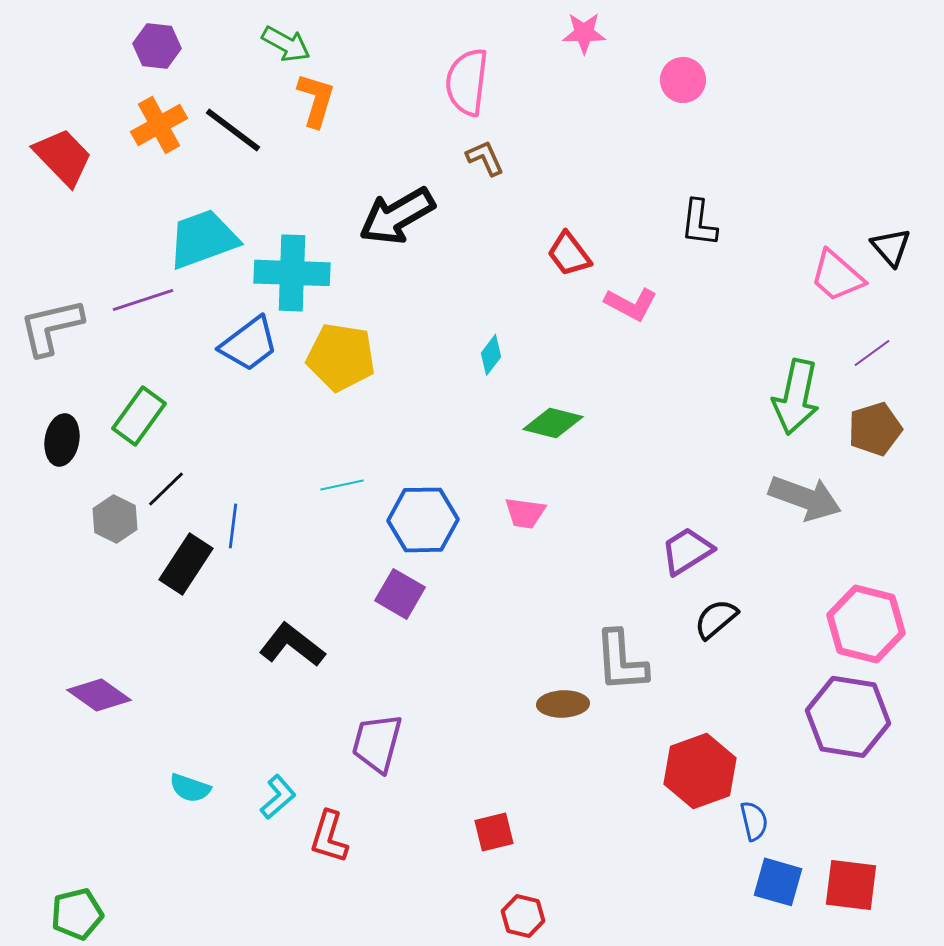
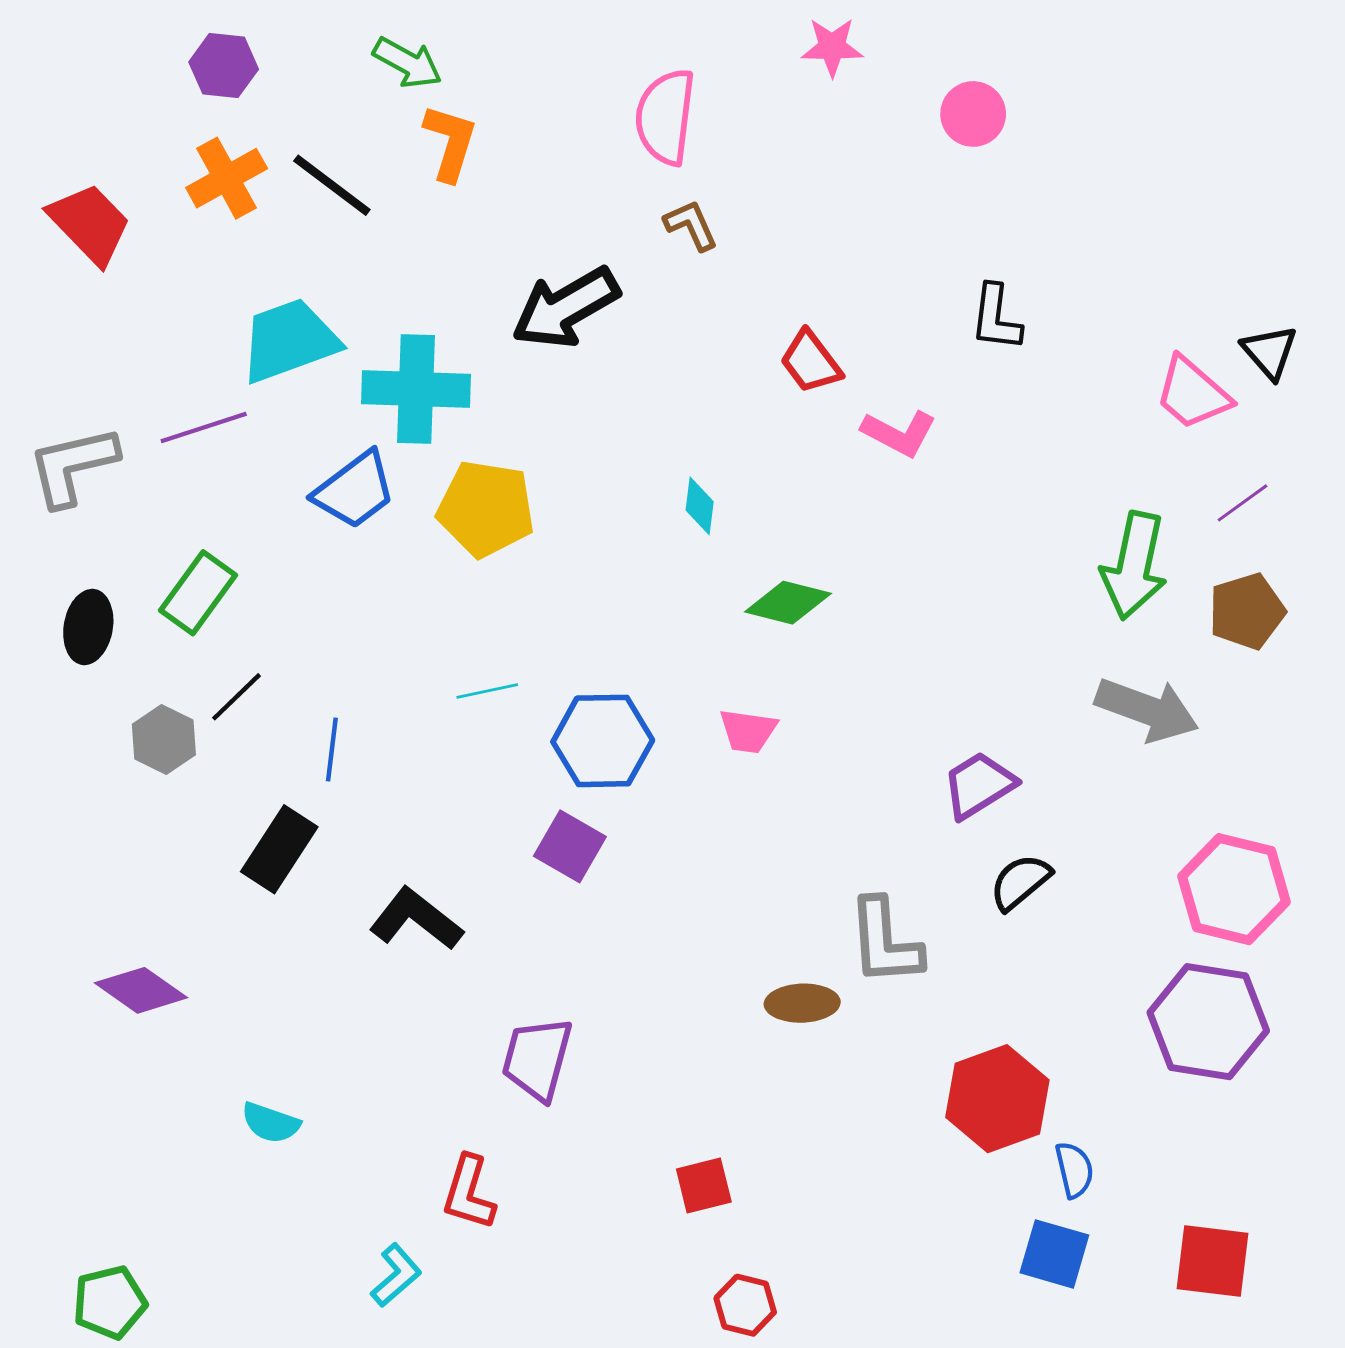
cyan diamond: (491, 355) -> (700, 506), turned -30
black rectangle: (186, 564) -> (279, 849), moved
cyan L-shape: (278, 797) -> (396, 1275), moved
blue square: (778, 882) -> (1054, 1254), moved

